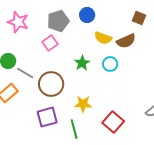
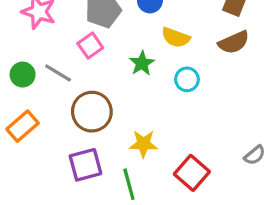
brown semicircle: (126, 41) -> (234, 42), moved
green star: (82, 63) -> (142, 63), moved
gray line: (25, 73) -> (58, 73), moved

